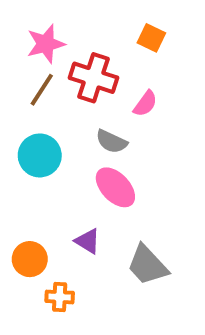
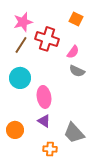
gray semicircle: (111, 142) -> (77, 71), moved
pink ellipse: (115, 187) -> (44, 97), moved, turned 35
orange cross: (60, 297) -> (50, 149), moved

